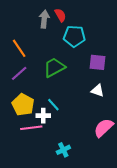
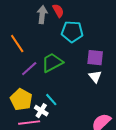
purple line: (19, 73) -> (29, 69), moved
white triangle: (98, 91) -> (95, 77), moved, turned 32
white cross: (43, 116) -> (41, 111), turned 32

